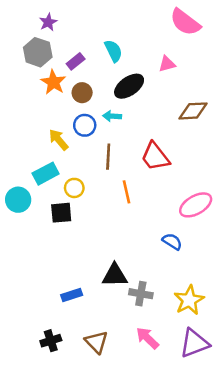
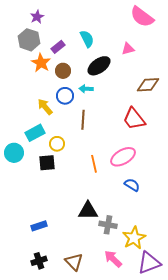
red trapezoid: (155, 157) -> (134, 119), moved
orange line: (126, 192) -> (94, 164), moved
pink ellipse: (196, 205) -> (123, 157), moved
blue rectangle: (72, 295) -> (39, 226), moved
yellow star: (189, 300) -> (134, 238), moved

